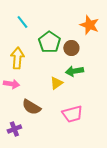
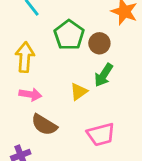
green arrow: (74, 71) -> (104, 75), turned -48
pink arrow: (11, 84) -> (30, 94), moved

